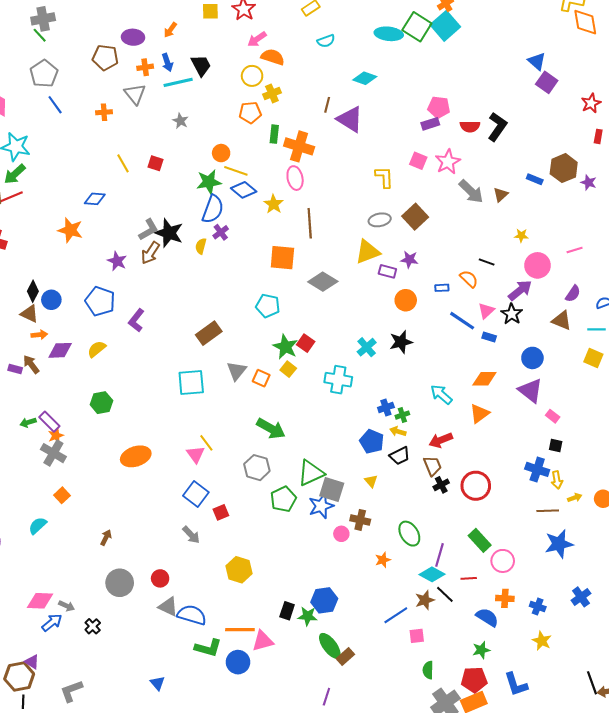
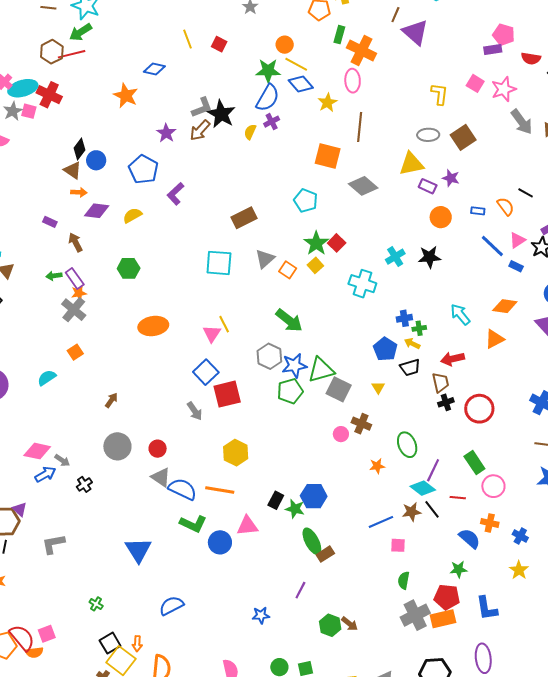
brown arrow: (31, 364) -> (75, 242), moved
blue star: (321, 506) -> (294, 366), moved
red square: (221, 512) -> (227, 394), size x1.8
orange line: (240, 630) -> (220, 490), moved
blue triangle: (157, 683) -> (138, 550), size x1.8

